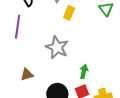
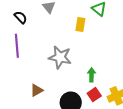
yellow rectangle: (69, 13) -> (80, 24), moved

